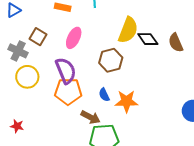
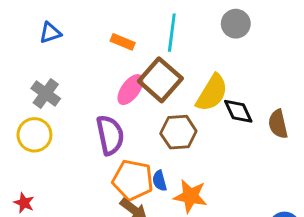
brown square: (38, 37) -> (160, 80), moved, size x1.6
yellow circle: (27, 77) -> (34, 135), moved
orange pentagon: (68, 91) -> (133, 180), moved

